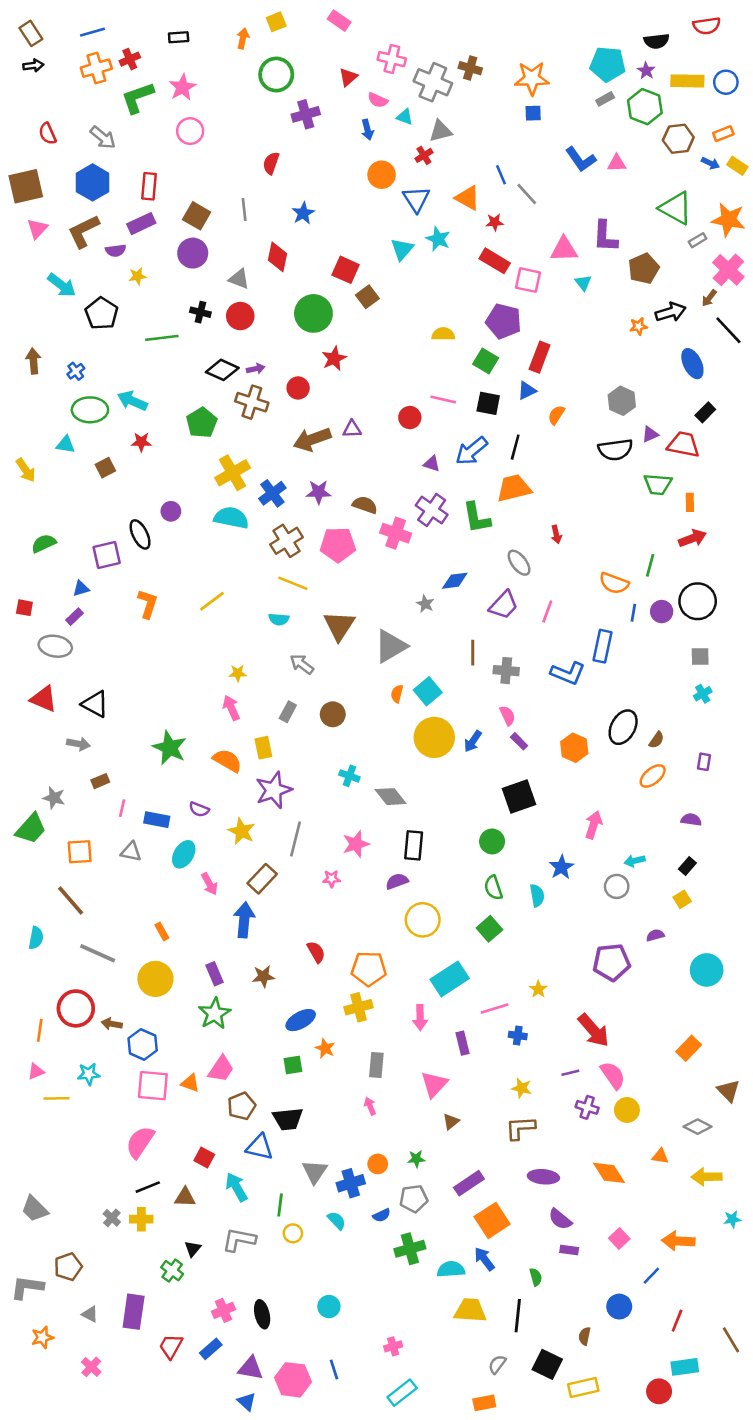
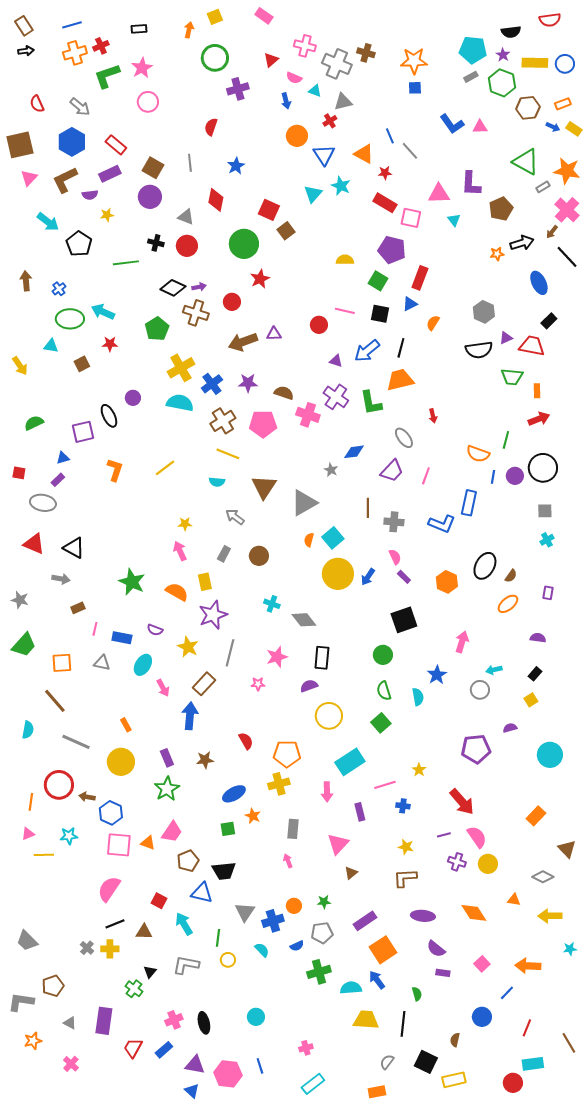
red rectangle: (149, 186) -> (116, 145), turned -55
gray star: (54, 798) -> (20, 600), moved

